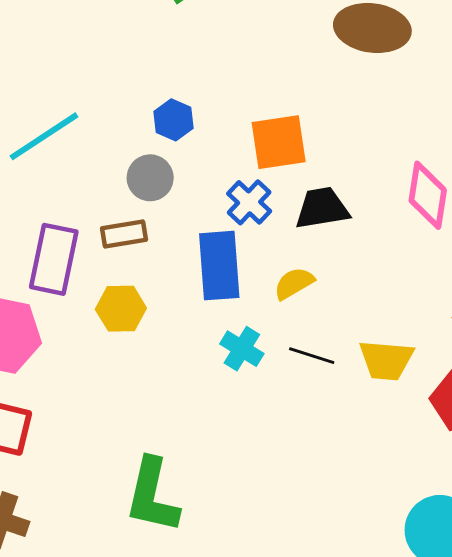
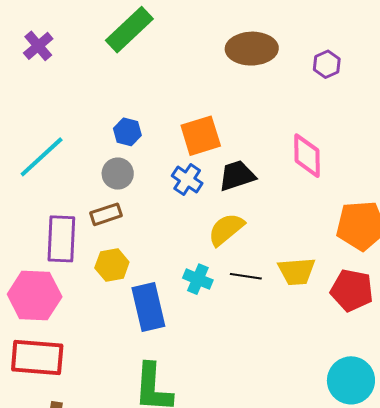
blue rectangle: (219, 266) -> (148, 307), moved
yellow semicircle: (294, 283) -> (226, 229), size x1.4

